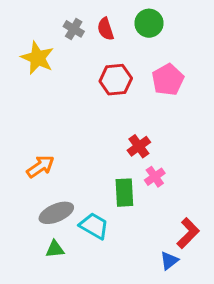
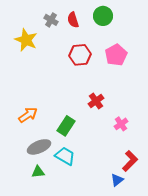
pink cross: (155, 177) -> (121, 124), moved
green rectangle: (124, 193) -> (66, 126), moved, turned 36

